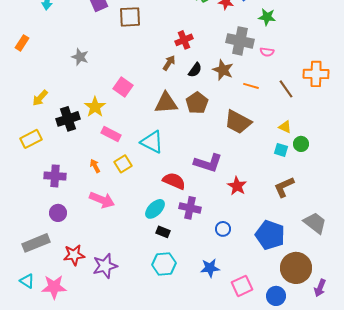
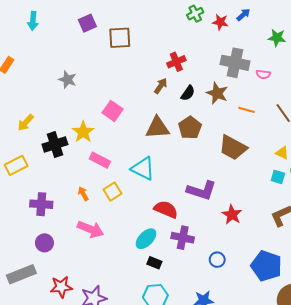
green star: (267, 17) -> (277, 38), moved

